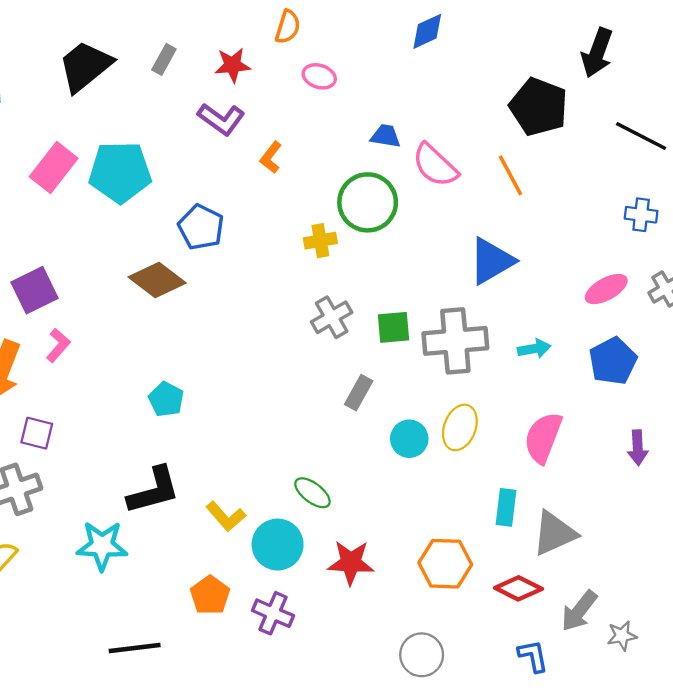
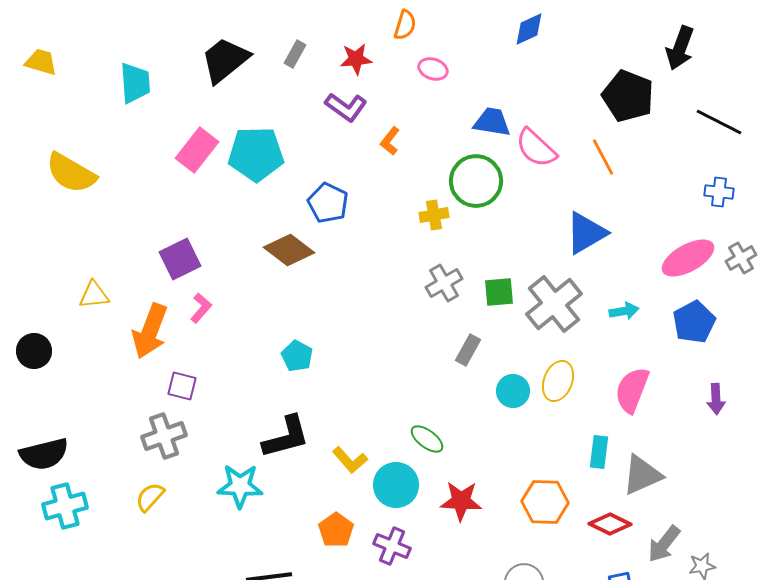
blue trapezoid: (386, 136) -> (492, 122), size x1.4
pink ellipse: (606, 289) -> (688, 258), size x1.4
gray cross: (455, 341) -> (554, 304), turned -34

